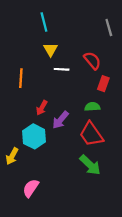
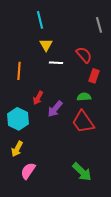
cyan hexagon: (34, 136) -> (18, 119), moved
yellow arrow: (12, 156) -> (17, 149), moved
green arrow: (90, 165) -> (82, 172), moved

